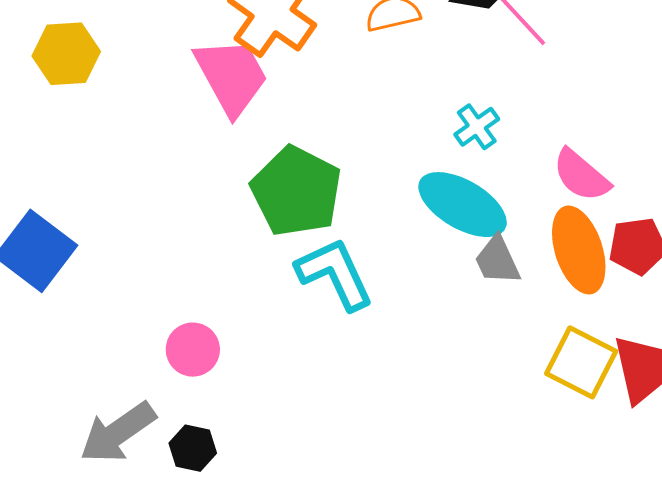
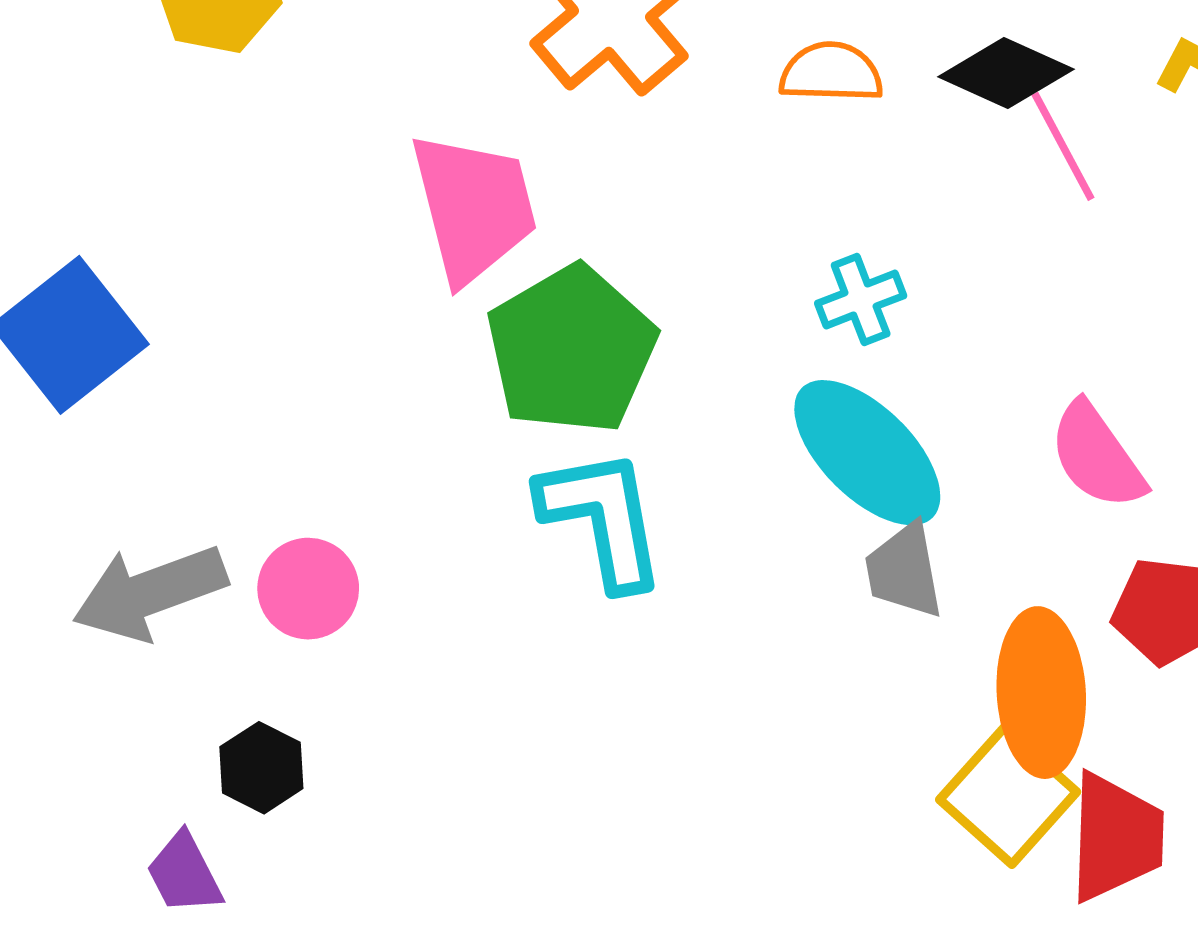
pink trapezoid: (231, 76) -> (474, 207), moved
cyan cross: (477, 127) -> (861, 300), moved
orange ellipse: (579, 250) -> (1041, 693), moved
gray arrow: (118, 433) -> (150, 593), moved

